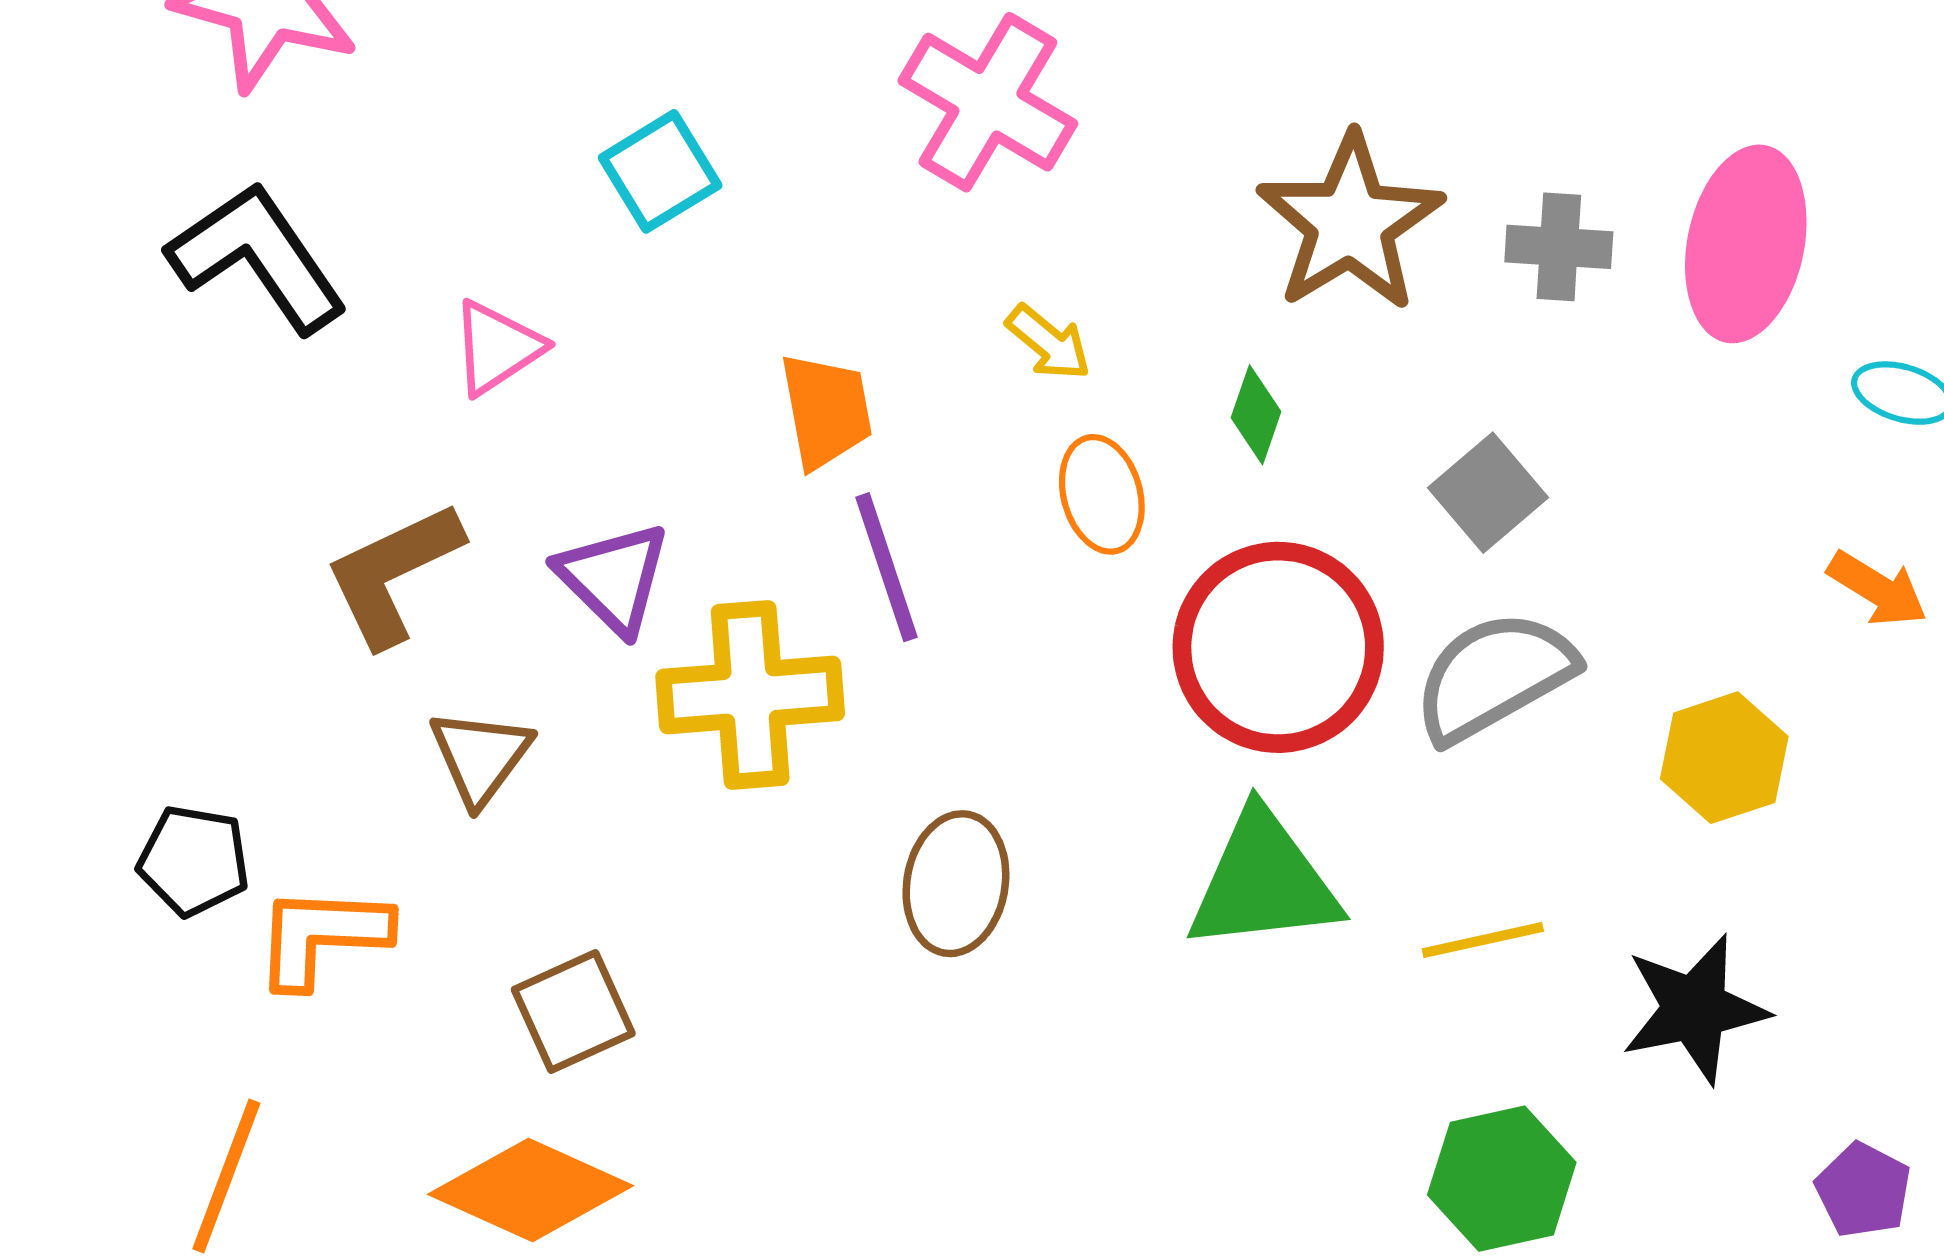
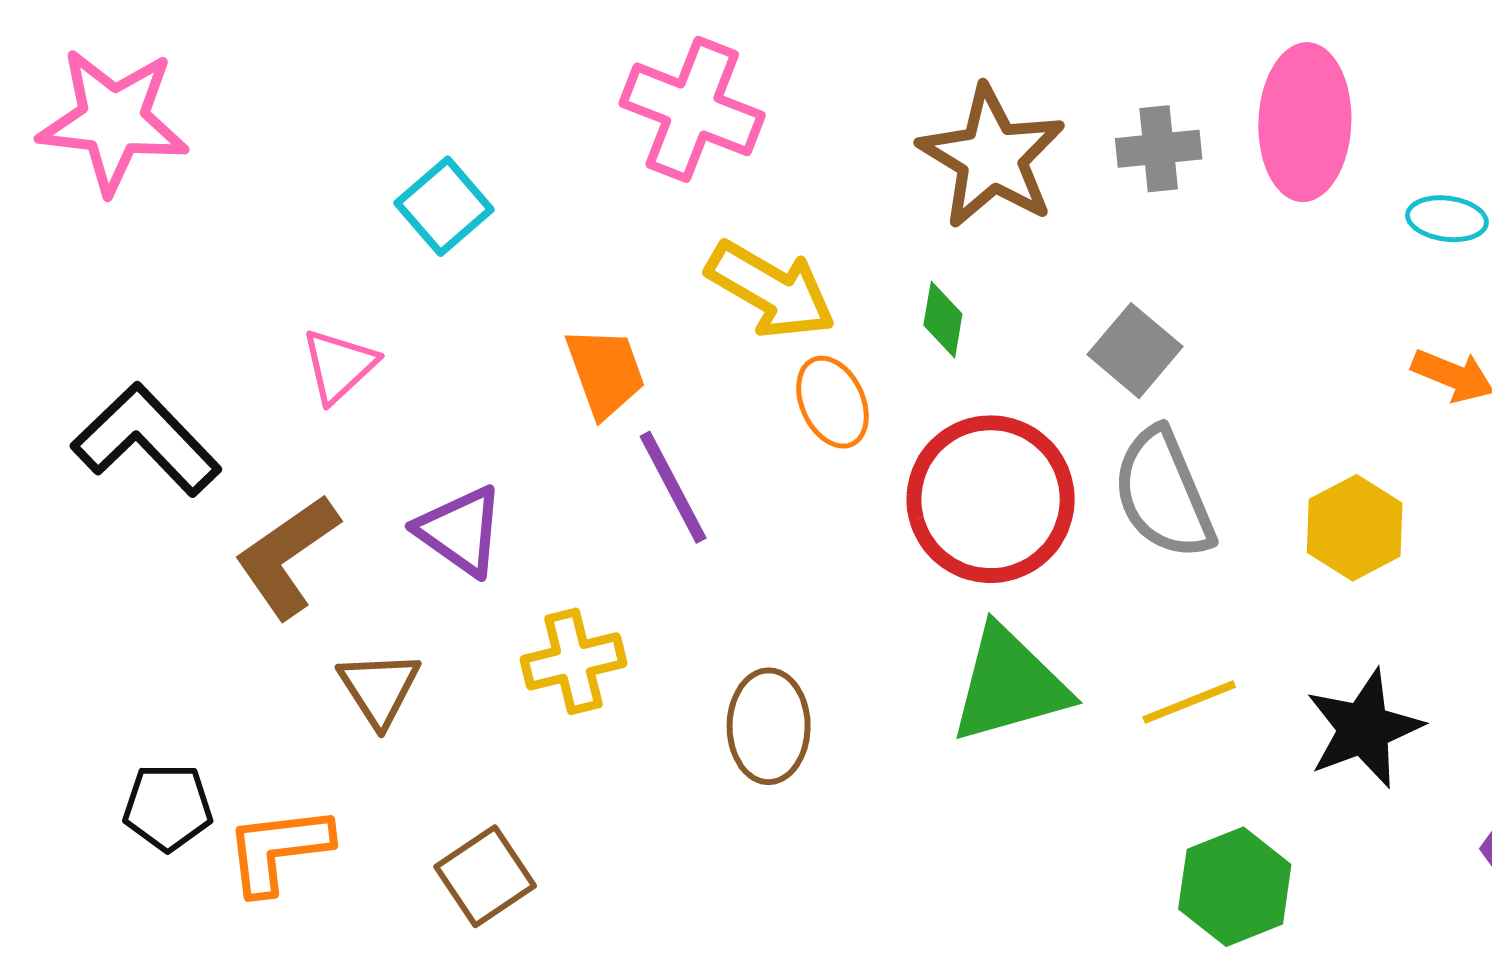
black L-shape: (258, 257) -> (146, 440), moved
yellow arrow: (1048, 343) -> (771, 290), size x1.8
gray semicircle: (1494, 676) -> (1163, 494), turned -74
yellow cross: (750, 695) -> (573, 661), moved, size x0.7

